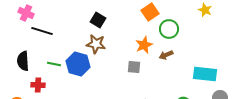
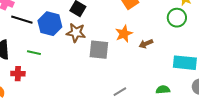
green circle: (169, 29) -> (177, 18), moved
blue hexagon: (78, 64) -> (50, 24), moved
gray square: (134, 67) -> (99, 50), moved, size x1.5

